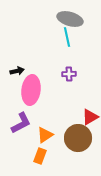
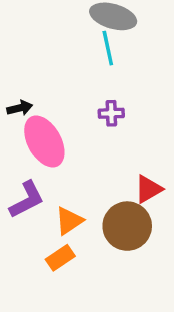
pink ellipse: (31, 90) -> (44, 141), turned -36
orange rectangle: (40, 156) -> (60, 258), turned 35

